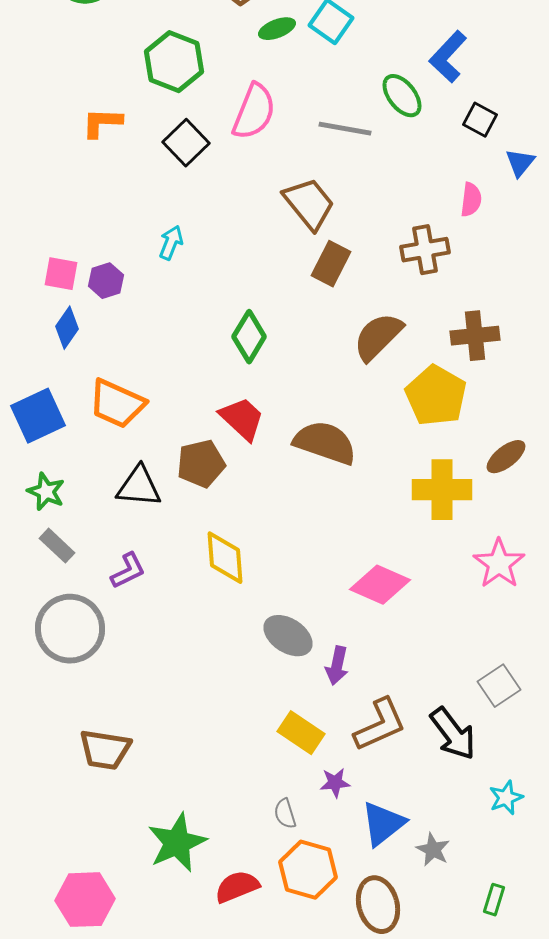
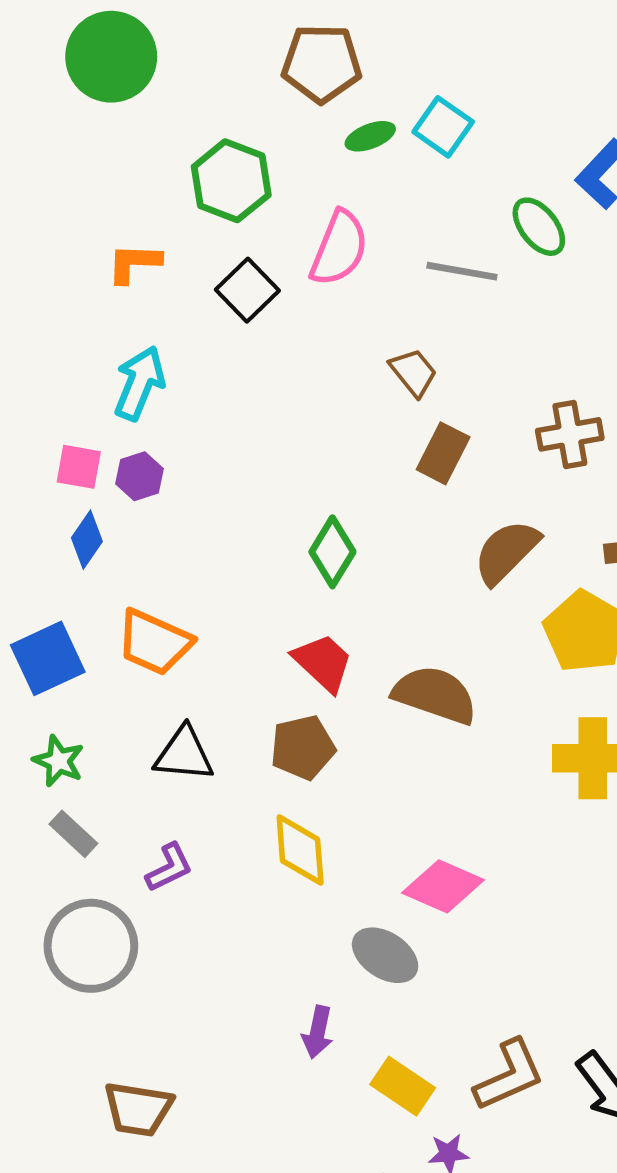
brown trapezoid: (309, 204) -> (413, 372), size x0.7
cyan arrow: (171, 243) -> (139, 383), moved, size x1.6
brown pentagon: (201, 464) -> (303, 747), moved
pink diamond: (380, 585) -> (443, 886), moved
purple arrow: (337, 666) -> (318, 1032), moved

